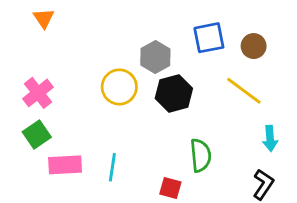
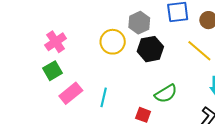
green semicircle: (201, 155) -> (166, 94), turned 60
pink rectangle: (65, 165) -> (71, 93), turned -40

